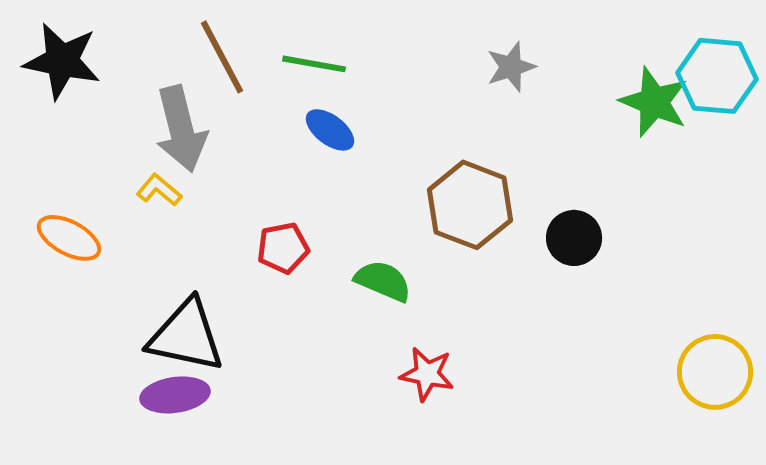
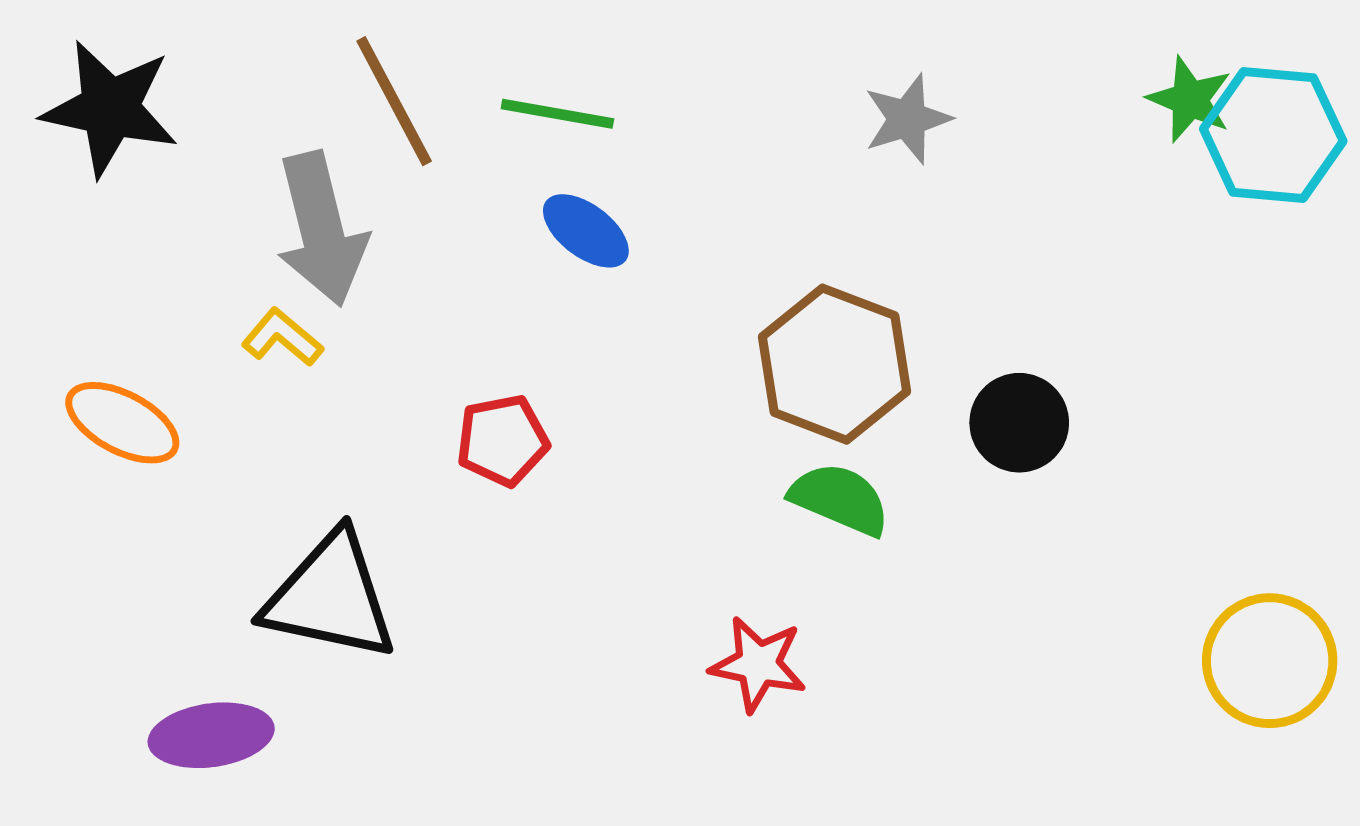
green star: (654, 102) -> (1190, 99), moved, size x0.7
green semicircle: (383, 281) -> (840, 499), moved
purple ellipse: (175, 395) -> (211, 735), moved

